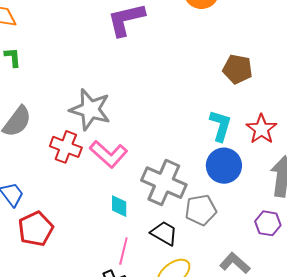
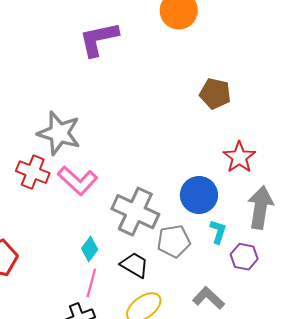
cyan L-shape: (220, 126) -> (218, 232), moved, size x0.7
cyan diamond: (119, 206) -> (90, 249), moved, turned 35

